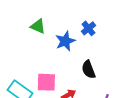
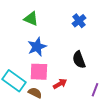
blue star: (65, 41) -> (37, 47), moved

